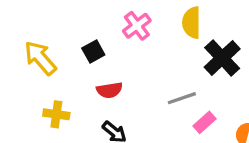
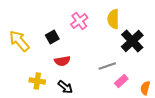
yellow cross: (56, 114) -> (37, 81), moved

